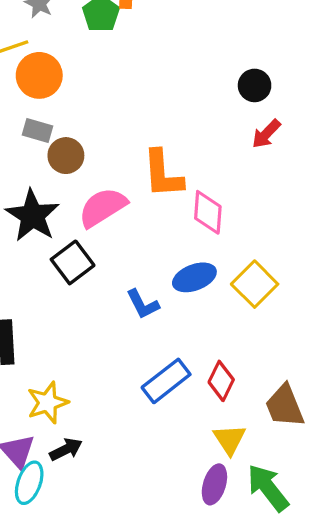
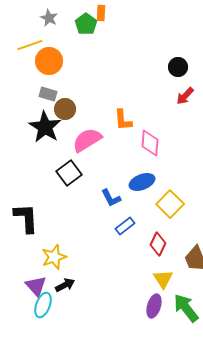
orange L-shape: (163, 174) -> (123, 120), size x0.7
black star: (32, 216) -> (45, 127), moved
yellow square: (255, 284) -> (170, 204), moved
blue rectangle: (166, 381) -> (125, 226), moved, size x0.7

